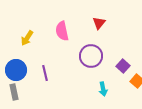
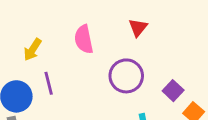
purple line: (45, 73) -> (49, 83), moved

